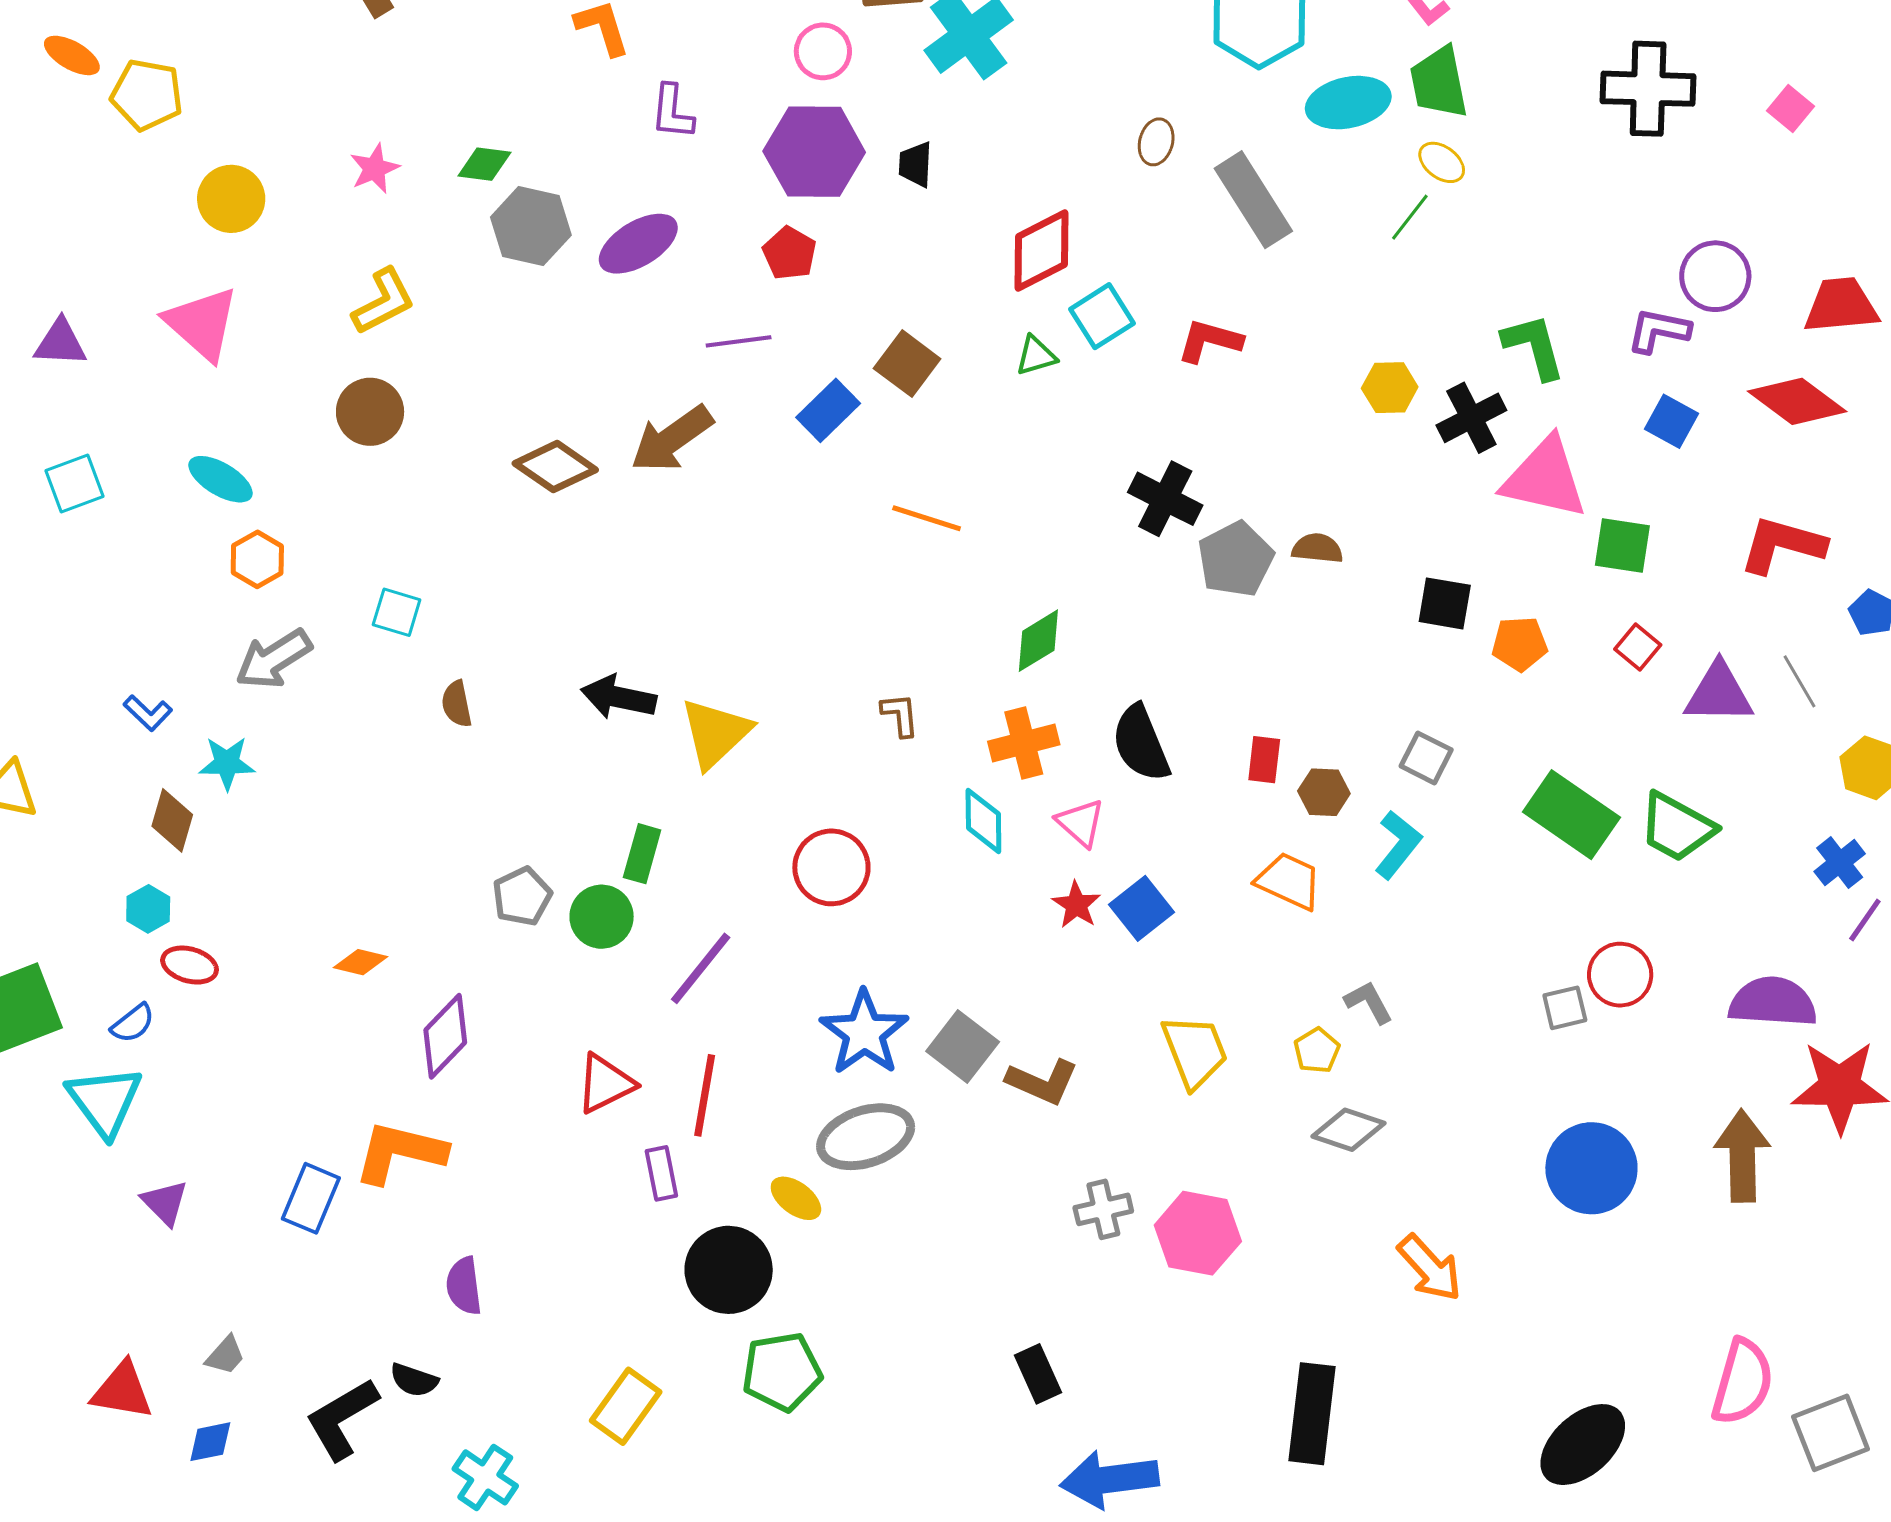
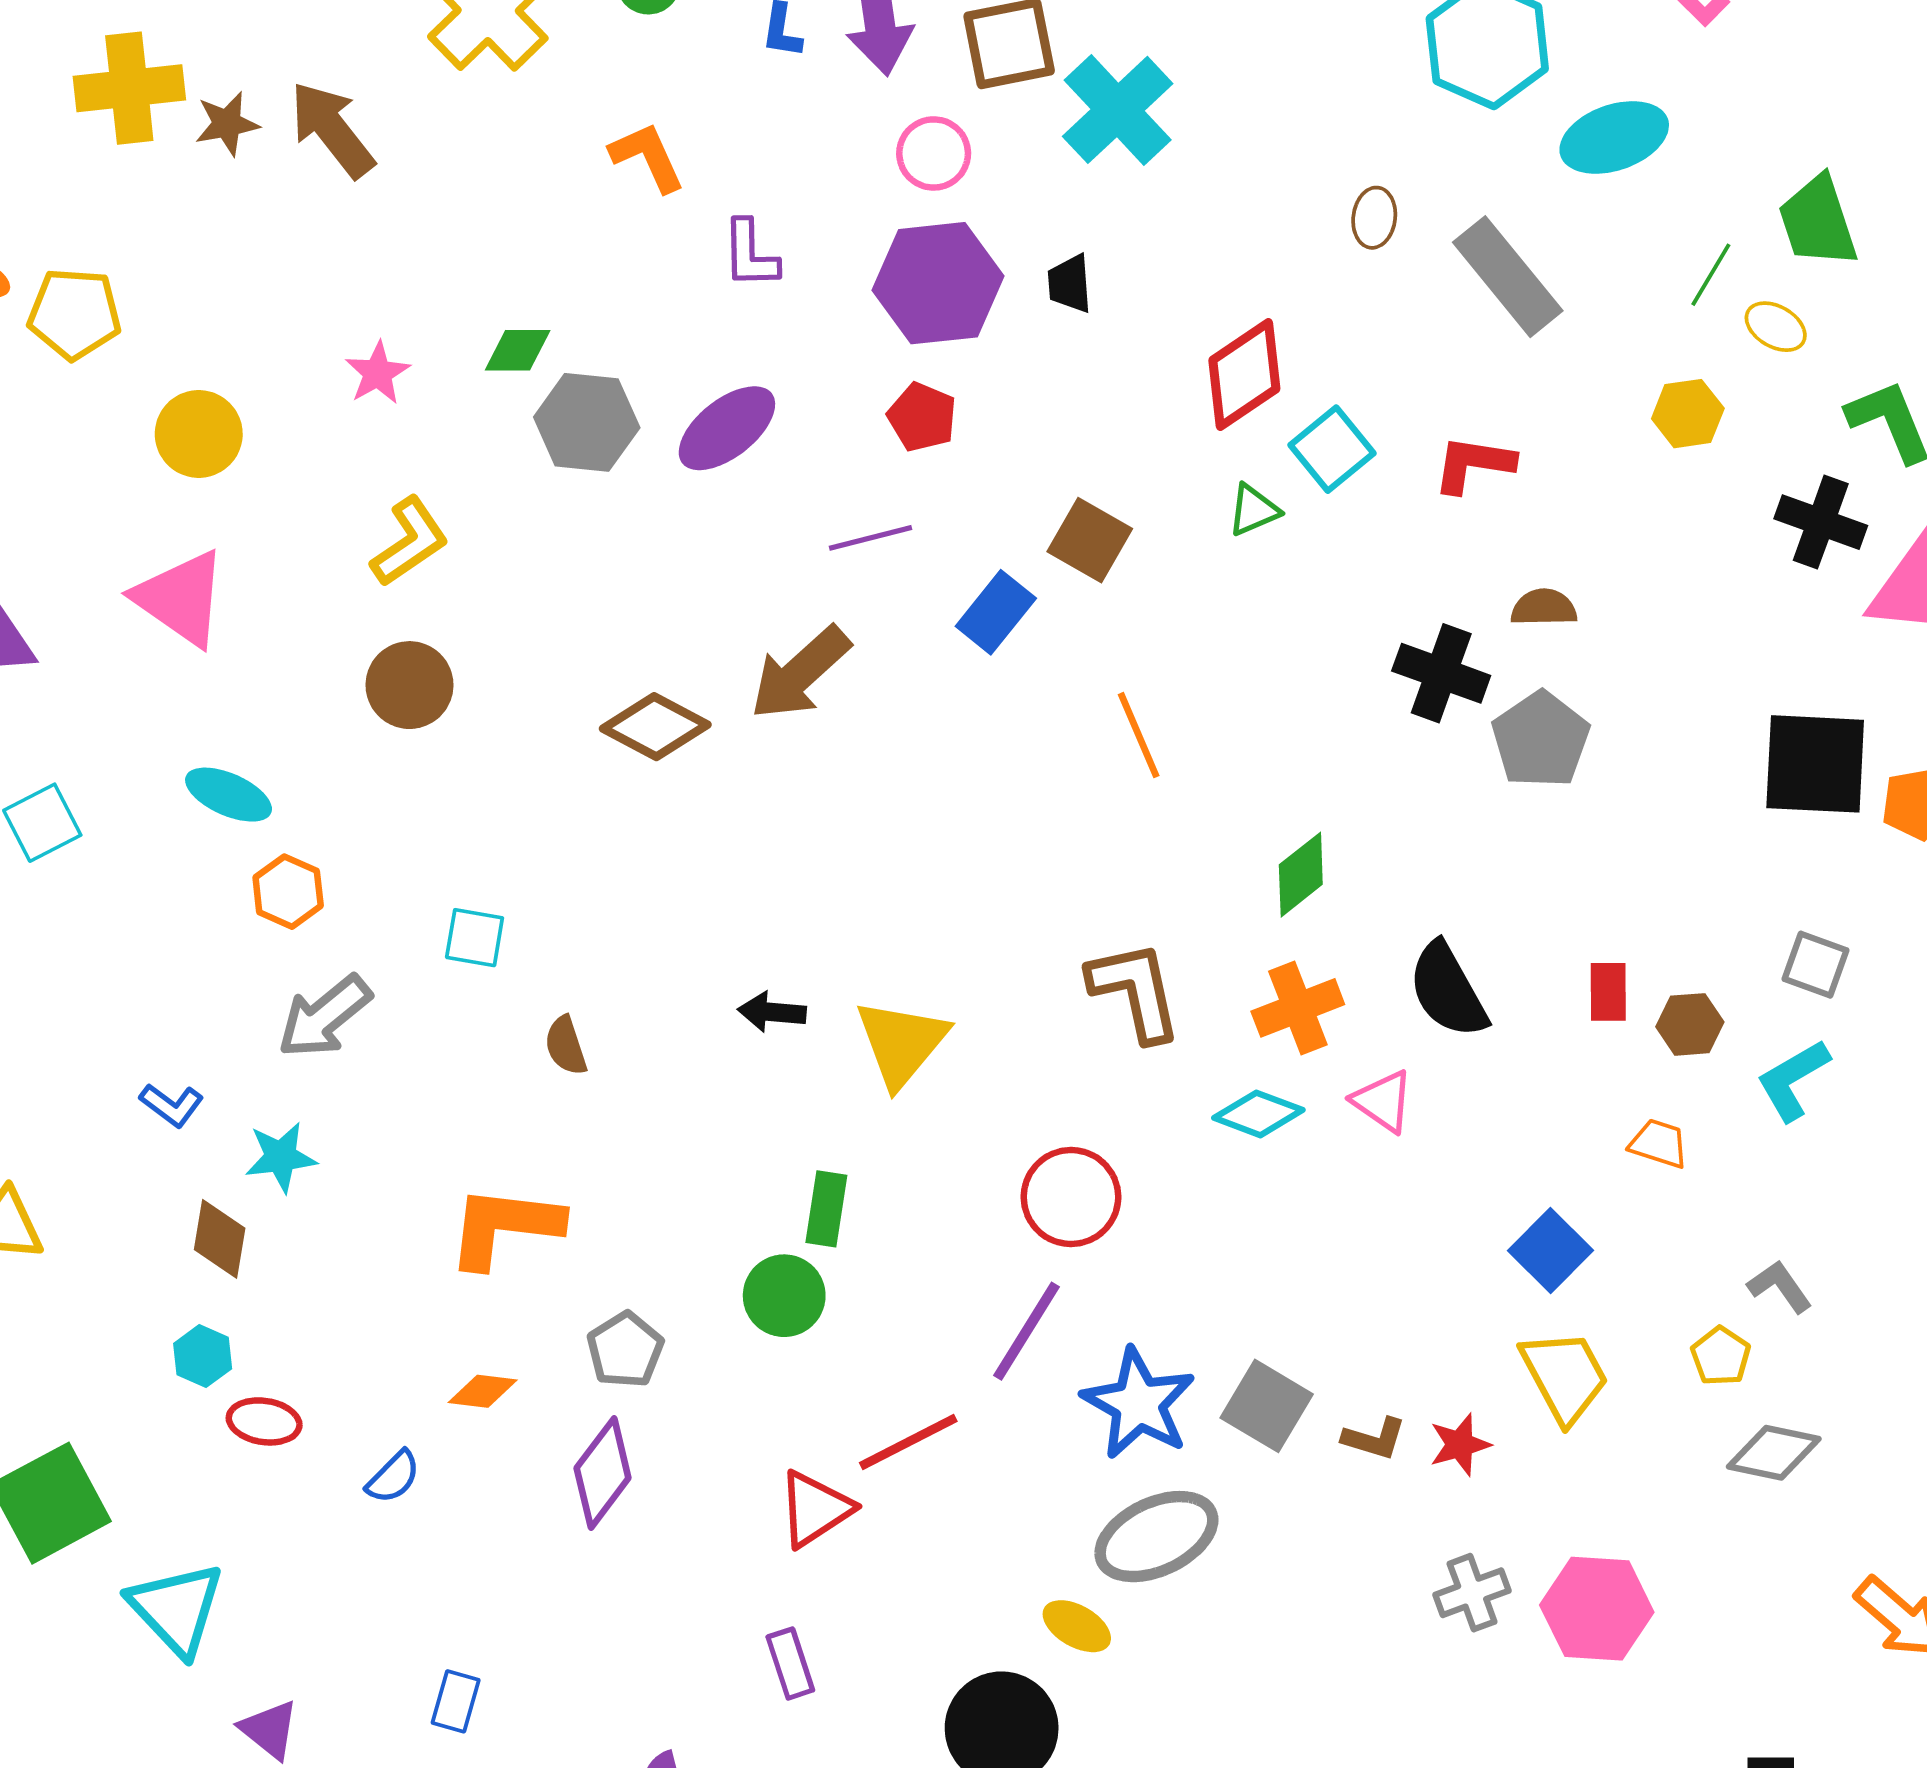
green trapezoid: (1439, 82) -> (1818, 221), moved
yellow ellipse: (1442, 162) -> (1776, 327), moved
yellow hexagon: (1390, 388) -> (1688, 414), moved
black cross: (1471, 418) -> (1821, 522), turned -36
orange line: (927, 518) -> (1139, 735), turned 56
brown semicircle: (1317, 548) -> (1544, 608), moved
black square: (1445, 603) -> (1815, 764), size x1.6
black arrow: (619, 697) -> (772, 1012), size x0.7
brown L-shape: (900, 715) -> (1135, 991), size x1.8
cyan diamond: (983, 821) -> (1258, 1114), turned -62
cyan L-shape: (1398, 845) -> (1793, 1080), turned -152
orange trapezoid: (1289, 881) -> (1659, 1144), size x0.7
gray pentagon: (522, 896) -> (625, 1350), moved
red star: (1076, 905) -> (1460, 1445), moved, turned 30
blue square: (1141, 908) -> (1550, 1250), moved
purple line: (701, 968) -> (1026, 1331), moved
blue semicircle: (133, 1023) -> (393, 1477), moved
brown L-shape: (1042, 1082) -> (1374, 1439), size x0.7
red line: (705, 1095) -> (908, 1442), moved, turned 60
orange L-shape: (400, 1152) -> (504, 1227), moved
purple rectangle: (661, 1173) -> (790, 1664), moved
blue rectangle: (311, 1198) -> (456, 1701), size x0.7

